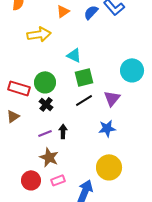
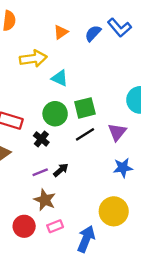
cyan triangle: (74, 55) -> (60, 78), moved
green circle: (45, 82) -> (55, 114), moved
blue star: (107, 128) -> (123, 168), moved
black arrow: (63, 131) -> (61, 170), turned 48

